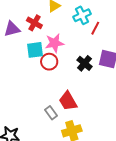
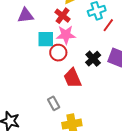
red cross: (34, 23) -> (63, 16), moved
red trapezoid: (68, 101) -> (72, 78), moved

